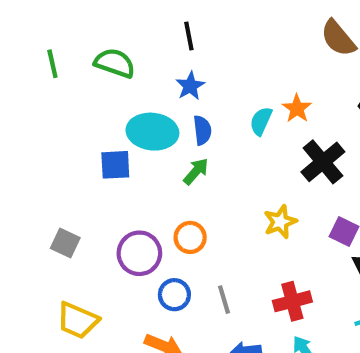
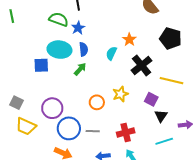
green semicircle: (115, 63) -> (59, 19), moved
cyan semicircle: (261, 121) -> (111, 53), moved
orange circle: (190, 237) -> (97, 102), moved
blue circle: (174, 295) -> (69, 128), size x1.5
gray line: (224, 300) -> (93, 131), turned -72
yellow trapezoid: (78, 320) -> (26, 126), moved

